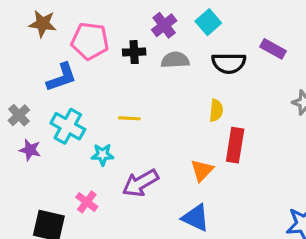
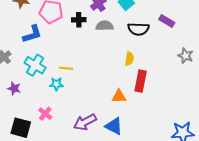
yellow line: (129, 118) -> (66, 68), moved
purple star: (30, 150) -> (14, 88), moved
orange triangle: (202, 170) -> (119, 96), turned 42
purple arrow: (140, 183) -> (85, 122), moved

